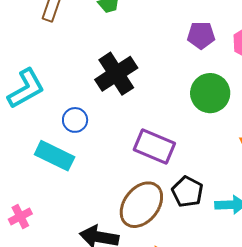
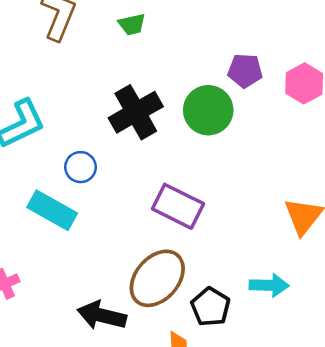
green circle: (210, 93) -> (208, 110), moved
black pentagon: (187, 192) -> (211, 307), moved

